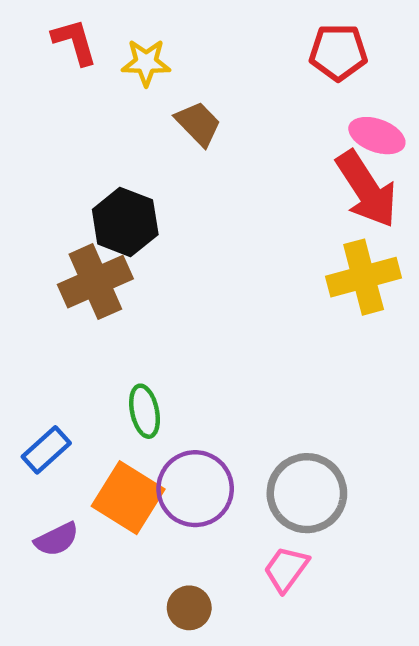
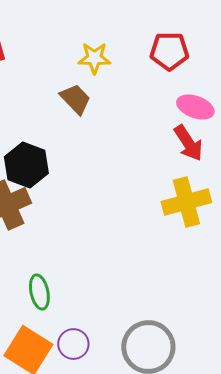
yellow star: (146, 63) -> (94, 58), moved
red arrow: (366, 189) -> (188, 143), size x0.7
purple circle: (195, 489) -> (73, 344), size x0.6

